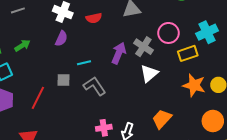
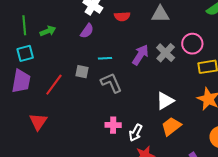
white triangle: (149, 74) -> (165, 101), moved

